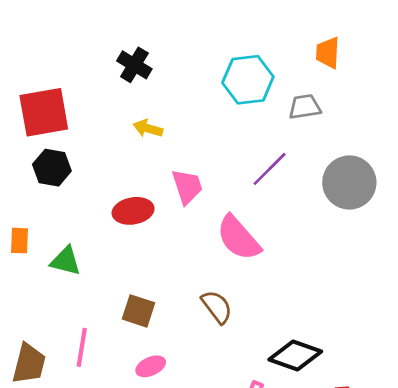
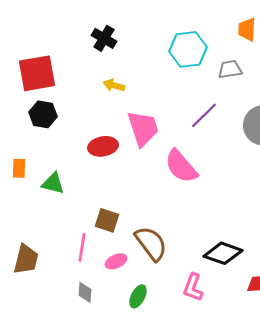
pink trapezoid: (187, 187) -> (143, 128), size x1.4
brown semicircle: (217, 307) -> (151, 243), moved, size x1.4
pink line: (82, 347) -> (82, 247), moved

